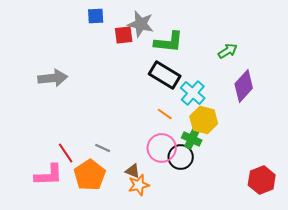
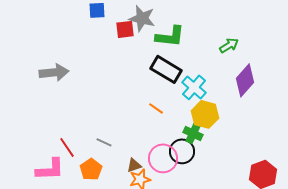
orange line: (165, 114) -> (156, 108), moved
pink circle: (162, 148) -> (163, 158), moved
brown triangle: (133, 171) -> (134, 165), turned -42
orange pentagon: (90, 175) -> (91, 169), size x0.7

